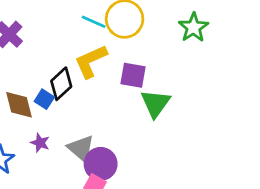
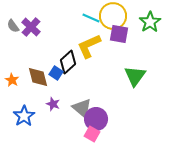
green star: (193, 27) -> (150, 22), moved
purple square: (133, 75) -> (119, 34), moved

